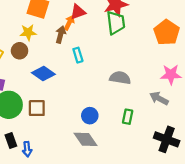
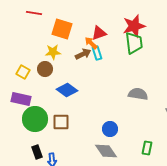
orange arrow: (69, 23) -> (91, 43), turned -72
brown arrow: (61, 35) -> (83, 54), turned 49
cyan rectangle: (78, 55) -> (97, 53), moved
green rectangle: (128, 117) -> (147, 148), moved

